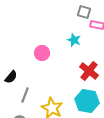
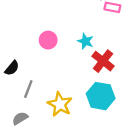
cyan star: (74, 40) -> (85, 41), moved

